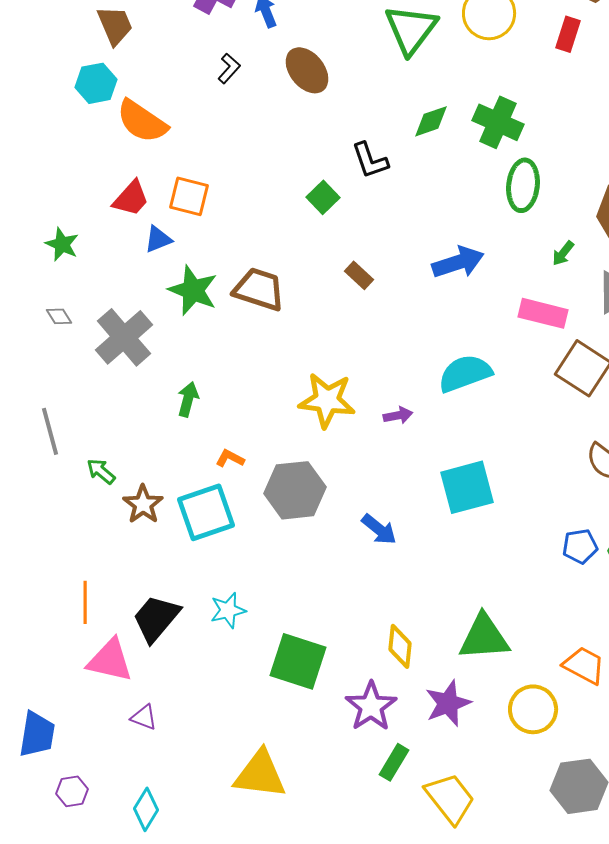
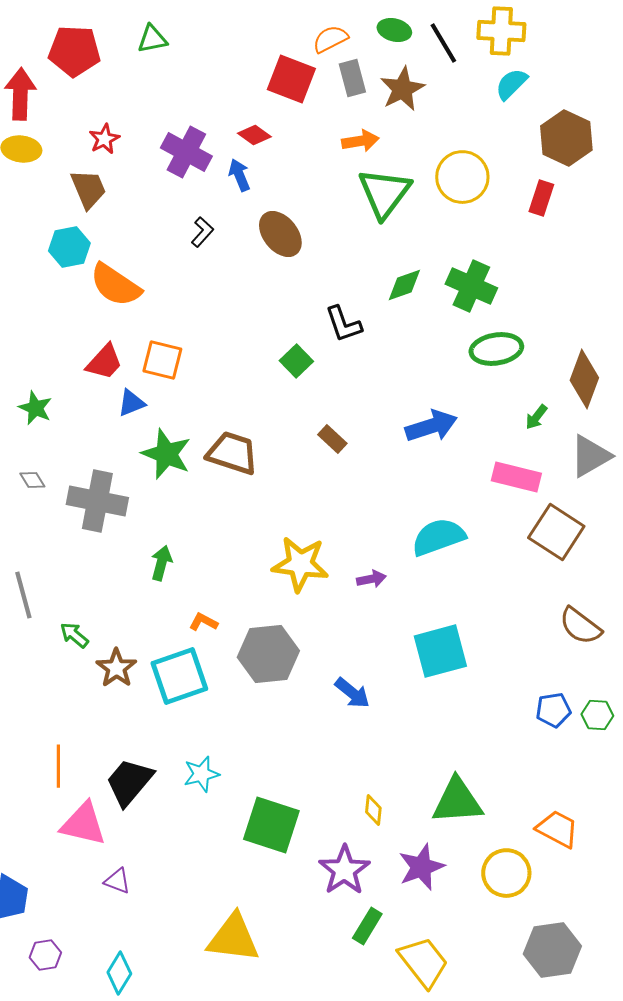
green ellipse: (523, 185) -> (496, 349), turned 75
gray cross: (124, 337) -> (97, 501), turned -38
yellow diamond: (400, 646) -> (373, 810), size x0.7

